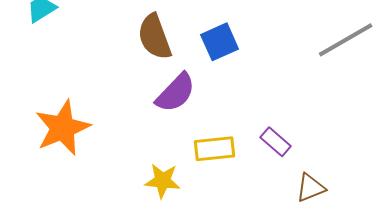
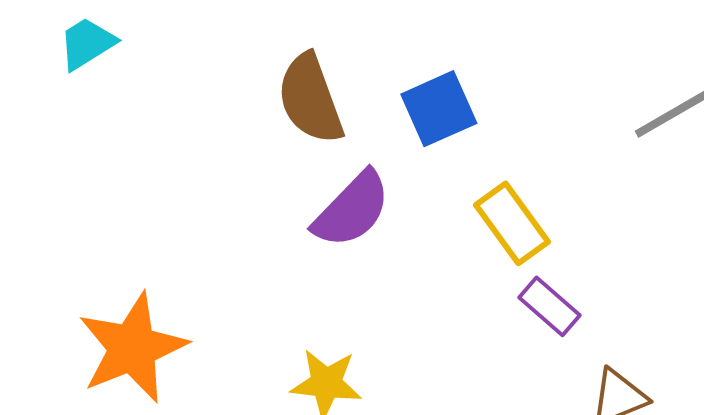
orange star: (63, 128) -> (132, 348), moved
yellow rectangle: (215, 149) -> (512, 223), moved, turned 60

